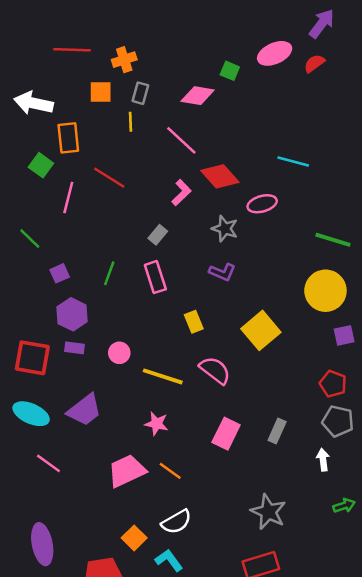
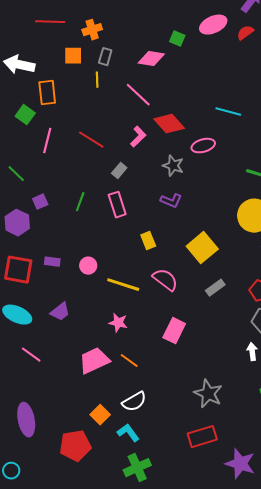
red line: (109, 178) -> (91, 140), moved
purple hexagon: (72, 314) -> (17, 223), moved
purple trapezoid: (84, 410) -> (60, 312), size x0.7
gray rectangle: (277, 431) -> (215, 288), moved, turned 30

